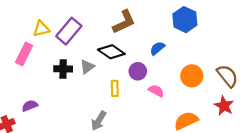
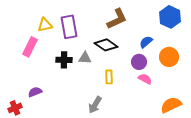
purple rectangle: (69, 31) -> (69, 27), turned -50
gray triangle: (87, 67) -> (85, 58), turned 40
purple circle: (138, 71) -> (139, 62), moved
orange circle: (192, 76) -> (169, 57), moved

